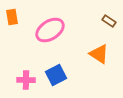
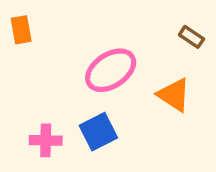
pink ellipse: (50, 30) -> (111, 70), moved

